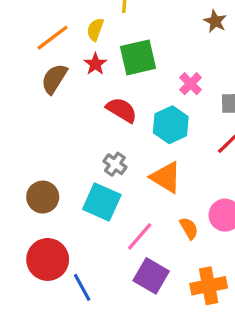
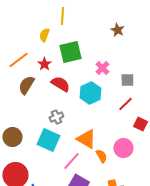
orange line: (53, 38) -> (18, 60), moved
red star: (95, 64) -> (44, 64), moved
brown semicircle: (54, 79) -> (26, 85), moved
gray cross: (115, 164) -> (56, 117), turned 32
orange triangle: (166, 177) -> (86, 139), moved

